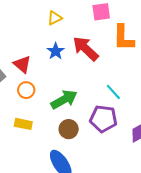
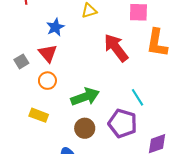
blue star: (56, 51) -> (55, 27), moved

